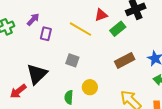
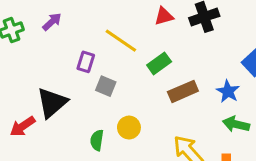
red triangle: (101, 15) -> (164, 16), moved
green rectangle: (118, 29) -> (159, 63), moved
purple rectangle: (46, 34) -> (86, 62), moved

